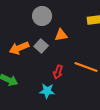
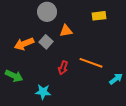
cyan star: (47, 91) -> (43, 92), moved

